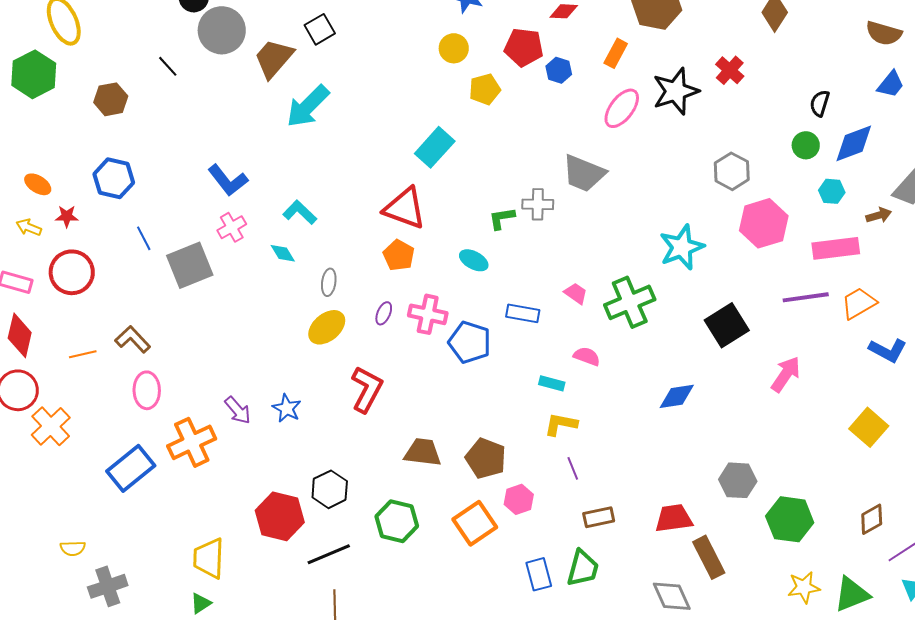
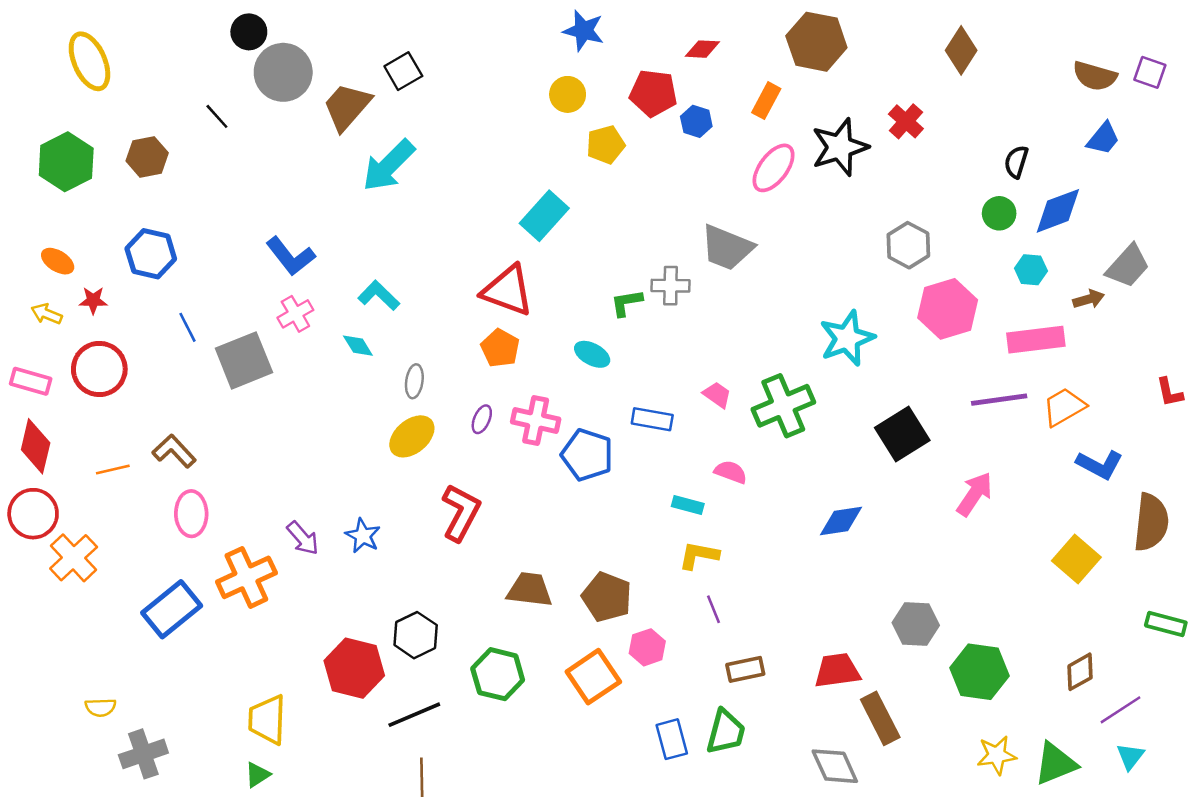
green hexagon: (34, 74) -> (66, 162), moved

